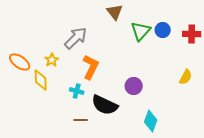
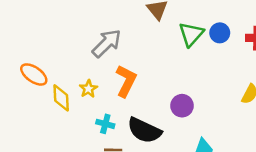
yellow star: (52, 60) -> (88, 89), moved
cyan cross: (77, 91) -> (105, 124), moved

